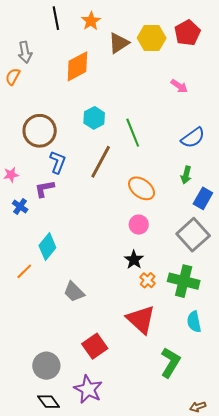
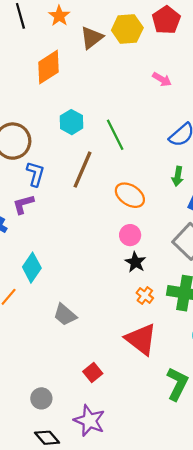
black star: (134, 260) -> (135, 262), moved
red square: (95, 346) -> (93, 373), size x0.7
gray circle: (46, 366) -> (41, 398), size x0.7

